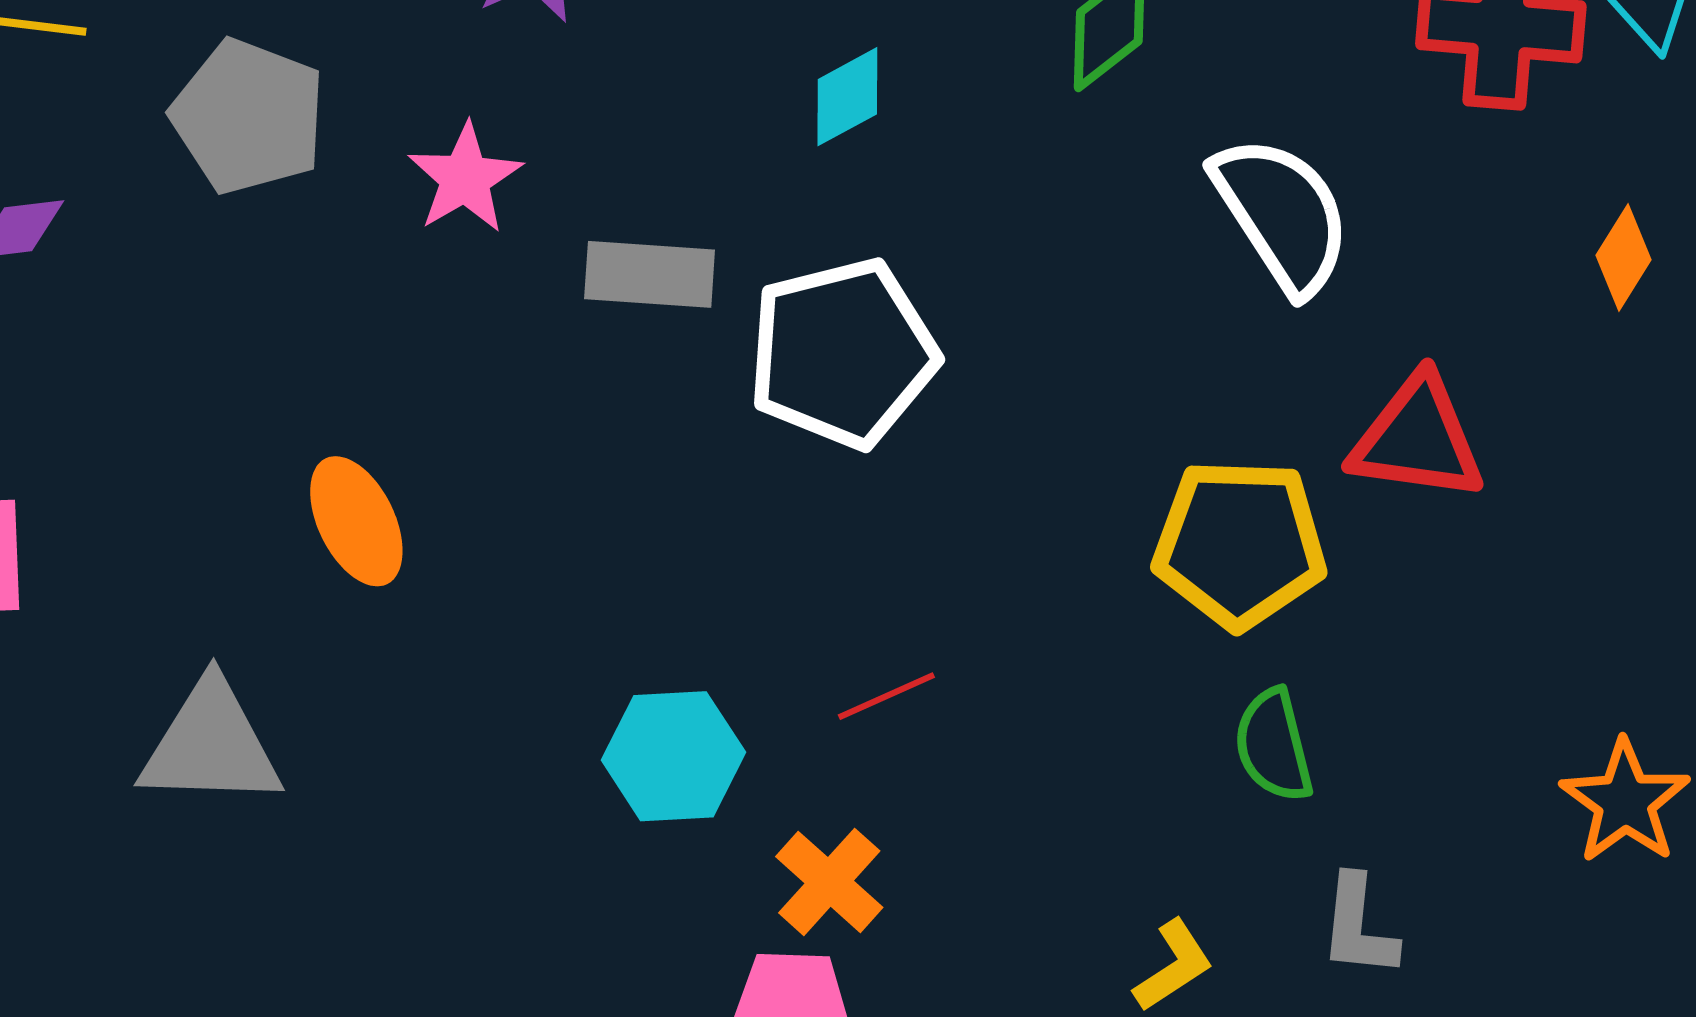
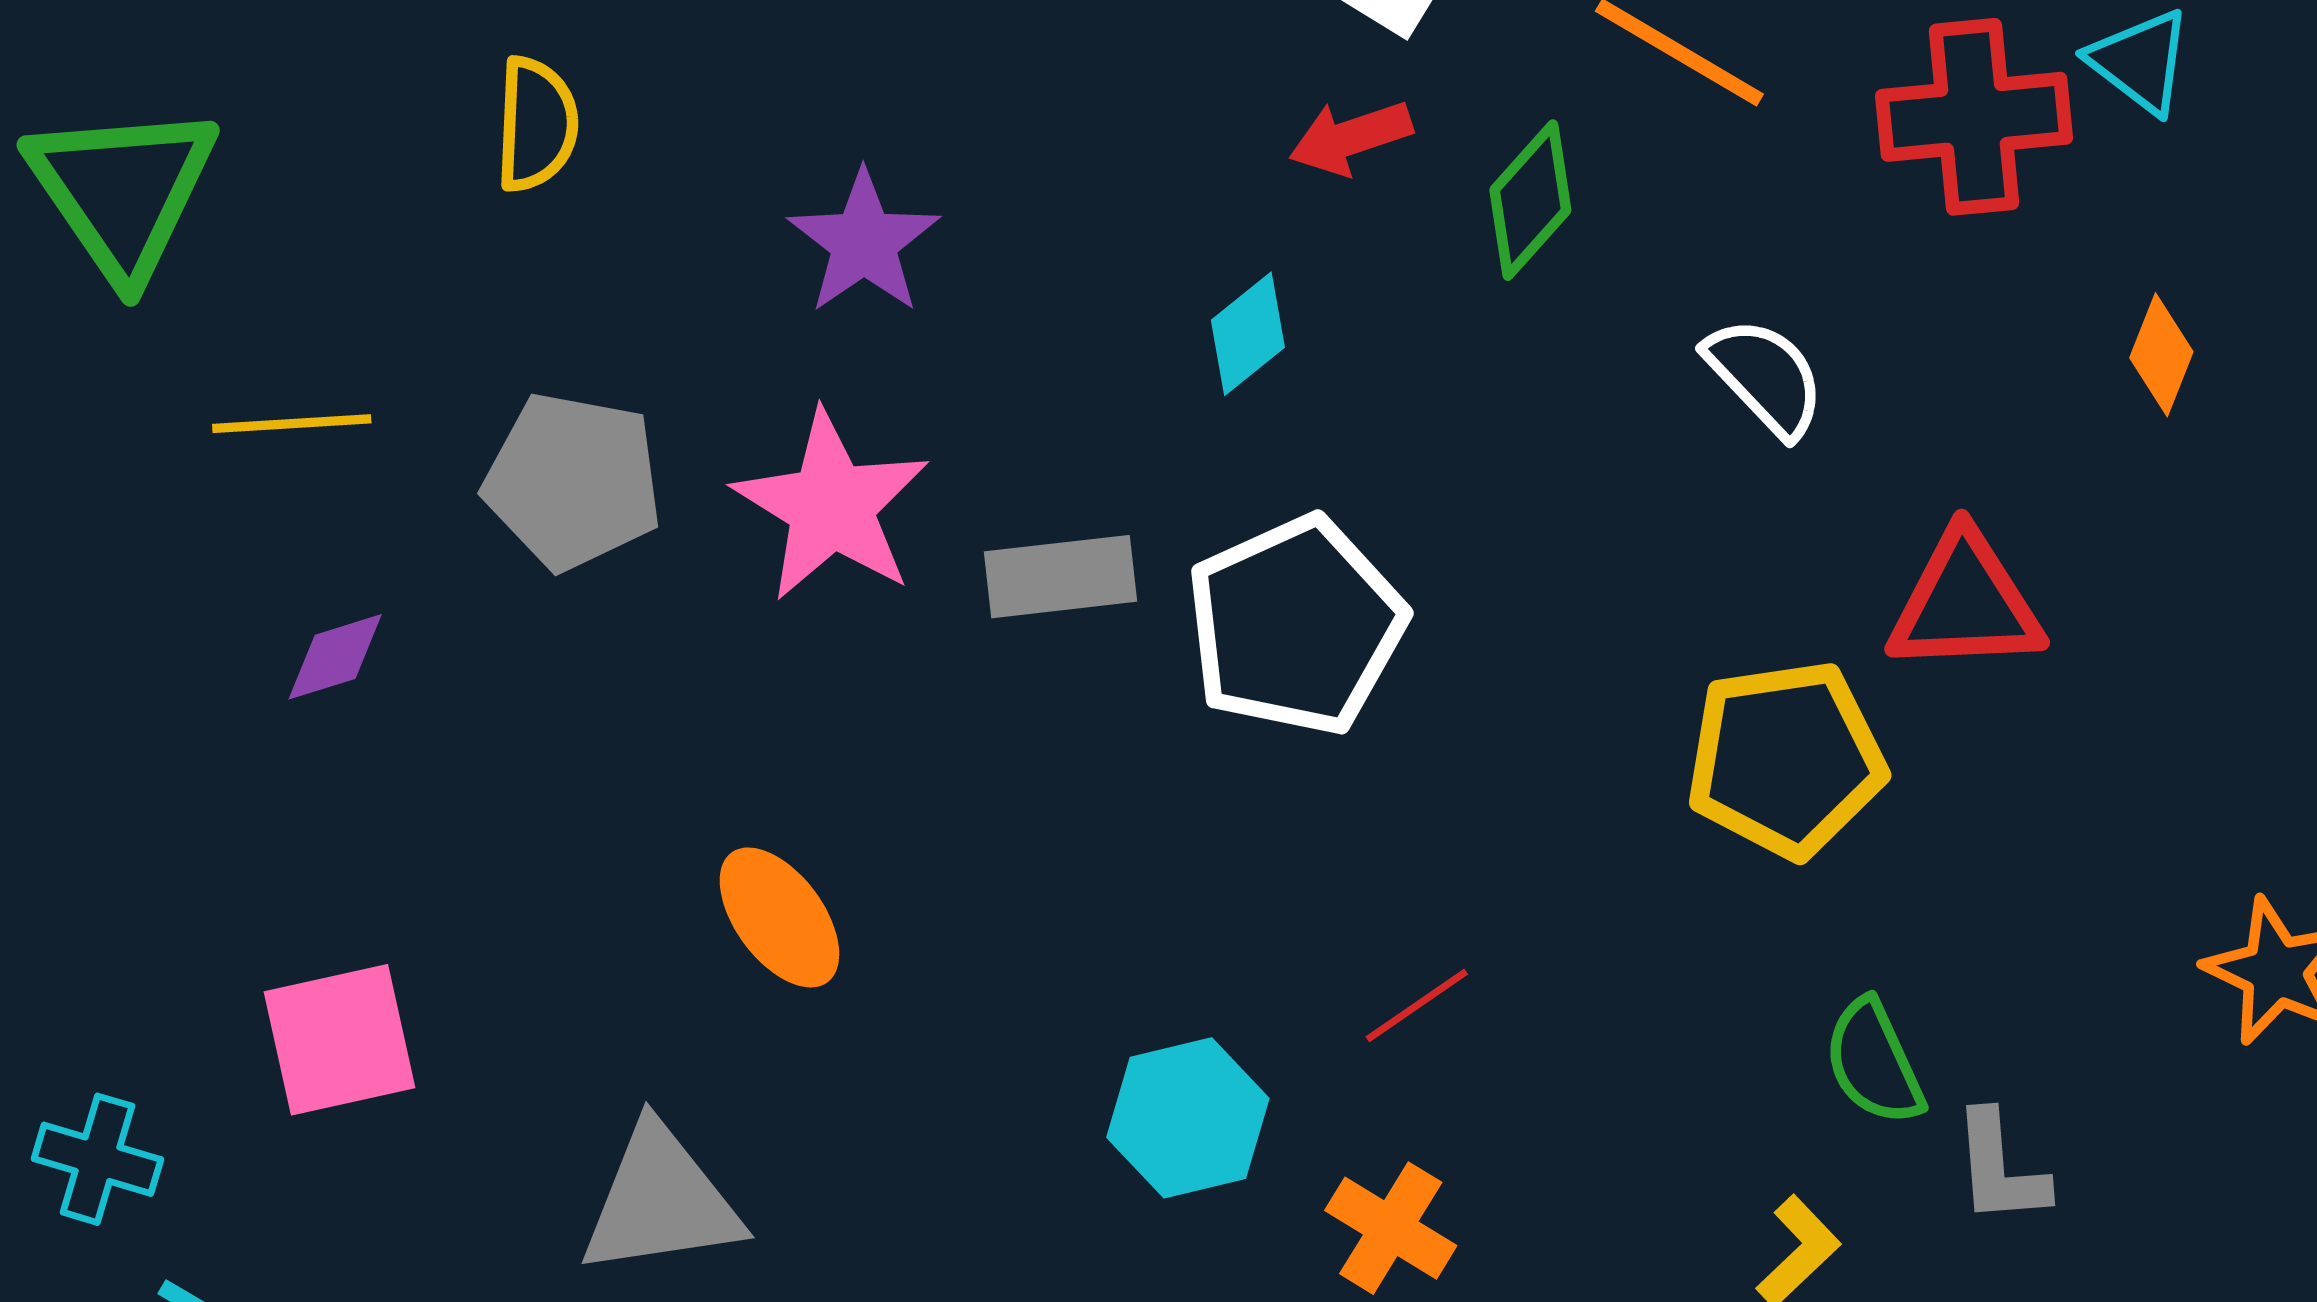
pink star: (465, 178) -> (831, 506), size x1.5
white semicircle: (1282, 214) -> (1765, 377), size x0.7
green semicircle: (1274, 745) -> (1874, 1062), moved

